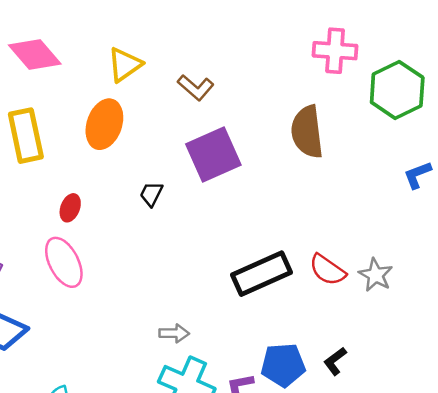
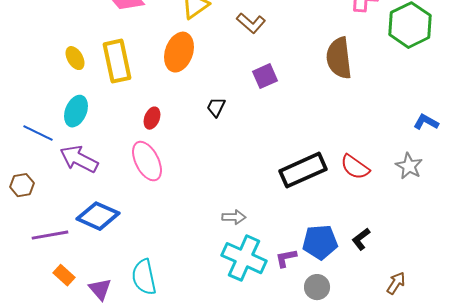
purple square: (213, 155) -> (265, 76), size x0.6
blue L-shape: (417, 175) -> (426, 122), moved, turned 50
gray star: (376, 275) -> (409, 166), moved

